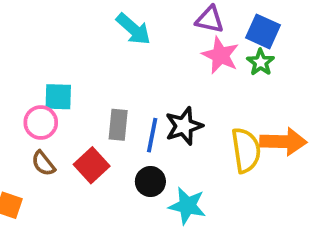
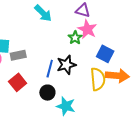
blue square: (263, 31) -> (105, 54), moved
green star: (261, 62) -> (75, 38), moved
gray rectangle: (118, 125) -> (18, 55), moved, turned 70

